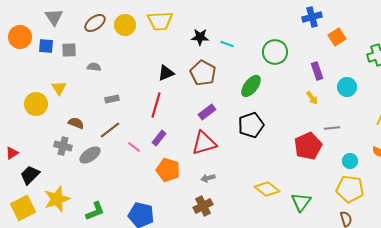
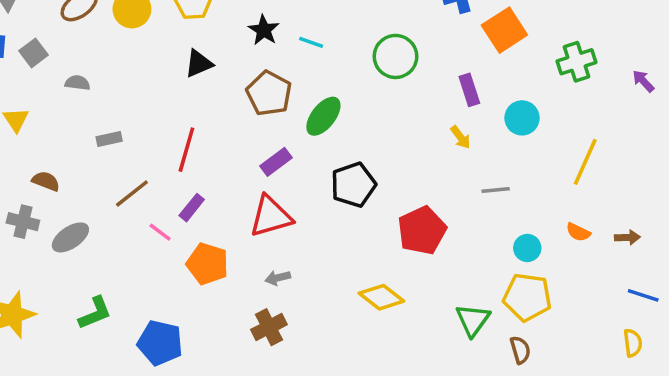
black star: (200, 37) -> (264, 30), turned 30
orange square: (337, 37) -> (504, 30), size x1.4
gray square: (69, 50) -> (34, 53), turned -35
black triangle: (166, 73) -> (199, 63), moved
green ellipse: (251, 86) -> (323, 116), moved
brown line: (110, 130) -> (132, 193), moved
red pentagon: (308, 146) -> (422, 230), moved
pink line: (134, 147) -> (160, 232), moved
green triangle: (301, 202) -> (473, 320), moved
green L-shape: (95, 211) -> (95, 313), moved

